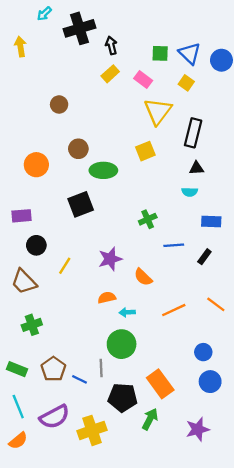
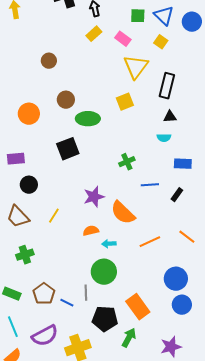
yellow line: (65, 266) -> (54, 216), moved
orange semicircle: (143, 277) -> (123, 213), size x1.5
blue circle: (203, 352) -> (176, 279), size x1.5

